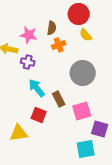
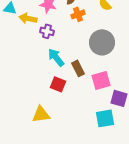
yellow triangle: (19, 133) -> (41, 114), moved

